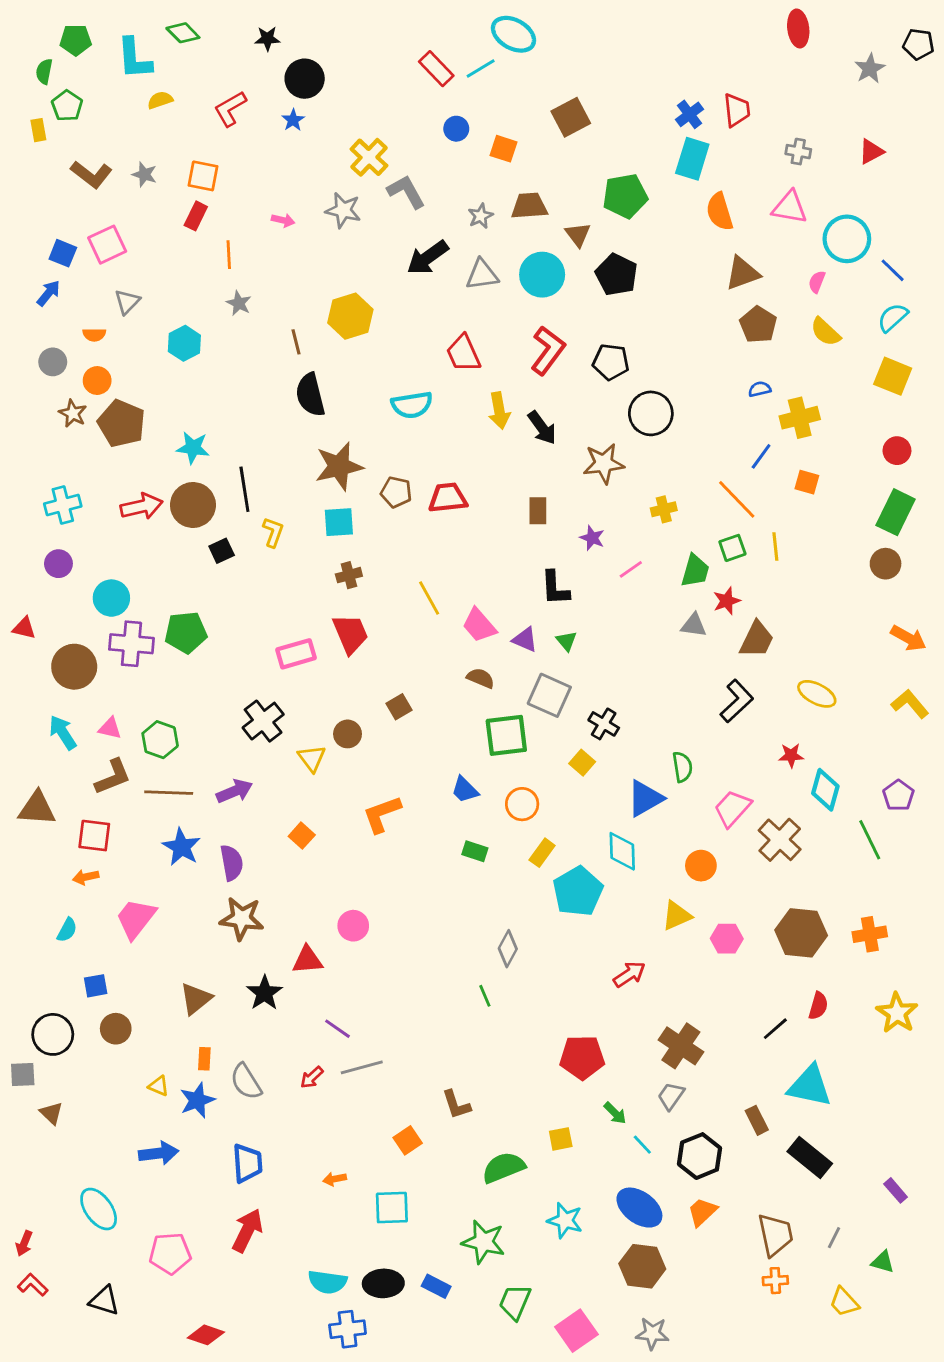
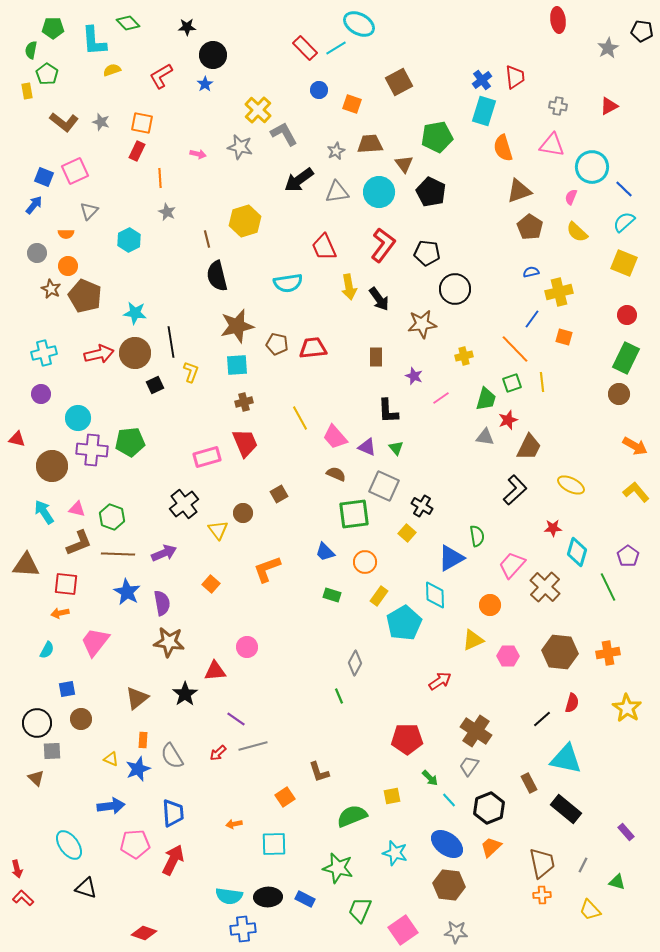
gray square: (23, 1074) -> (52, 751), moved
red arrow: (24, 1243) -> (17, 869), turned -36
pink pentagon: (170, 1253) -> (135, 844), moved
black triangle: (104, 1301) -> (86, 888), moved

